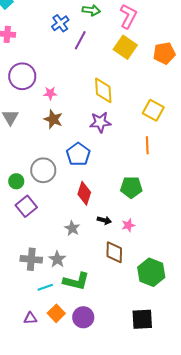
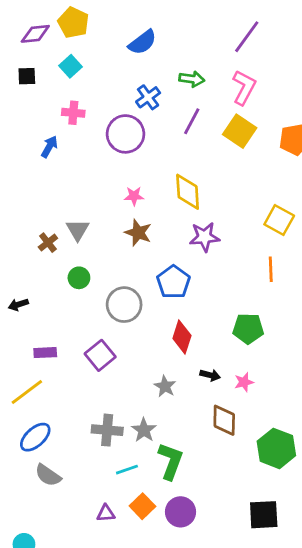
purple line: (80, 40) -> (192, 121), moved
purple circle: (22, 76) -> (126, 134), moved
yellow diamond: (103, 90) -> (188, 192), moved
green circle: (16, 181) -> (79, 278), moved
green L-shape: (76, 281) -> (171, 461), turned -84

